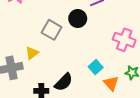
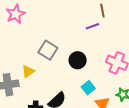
black circle: (78, 19) -> (78, 60), moved

